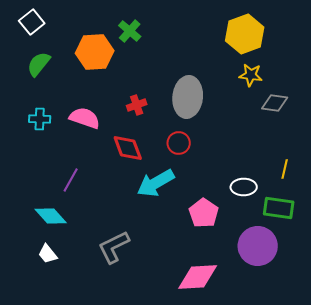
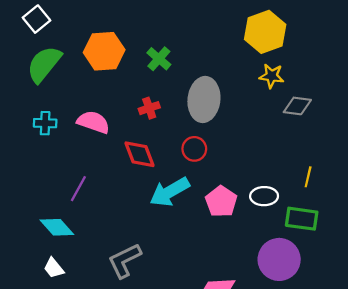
green cross: (130, 31) -> (159, 59), moved
green semicircle: (39, 64) -> (44, 64), size x1.4
pink pentagon: (204, 213) -> (221, 201), moved

